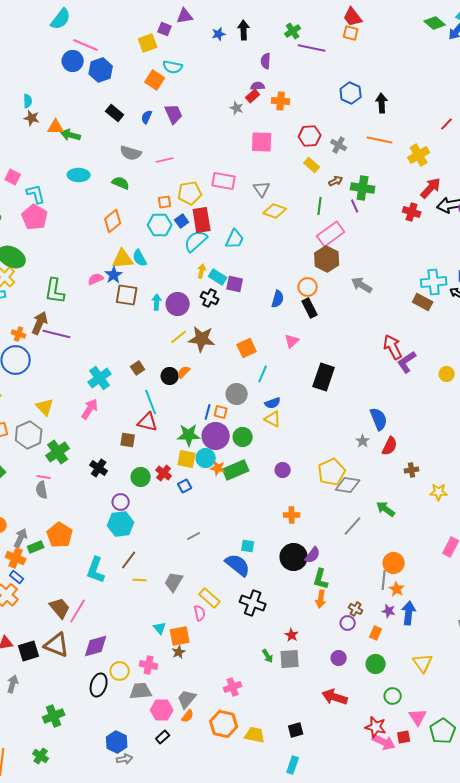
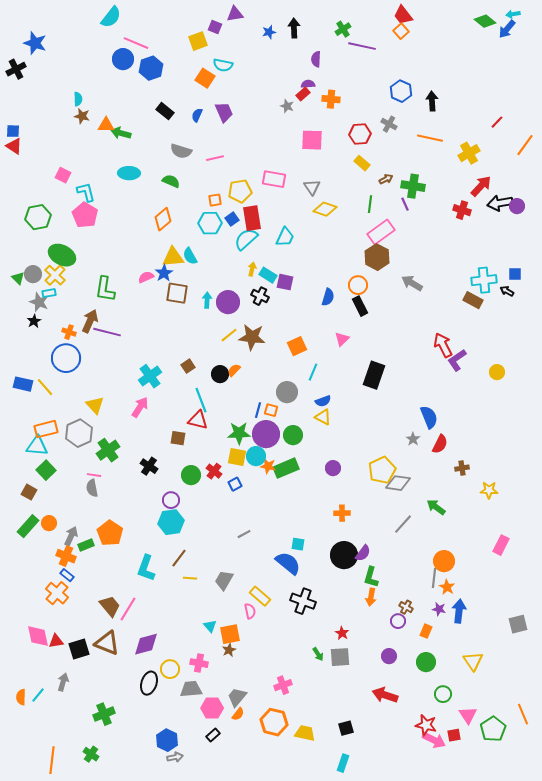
orange square: (351, 33) -> (401, 31), turned 35
gray cross: (339, 145) -> (389, 124), moved

